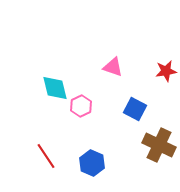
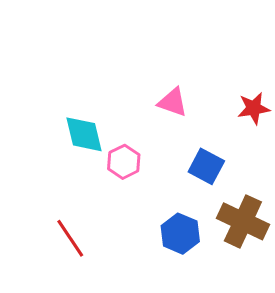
blue hexagon: (92, 163) -> (180, 234), moved

